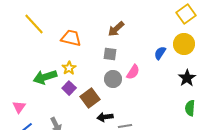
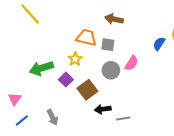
brown arrow: (116, 29) -> (114, 19), turned 54
orange trapezoid: (71, 38) -> (86, 38), moved
yellow star: (69, 68) -> (75, 59), moved

